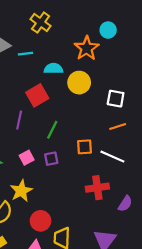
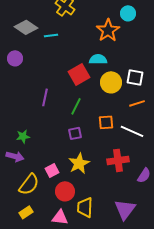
cyan semicircle: (53, 69) -> (98, 59), moved
yellow circle: (79, 83) -> (111, 82), moved
red square: (37, 95) -> (79, 74), moved
pink square: (27, 158) -> (52, 170), moved
yellow star: (21, 191) -> (79, 163), moved

